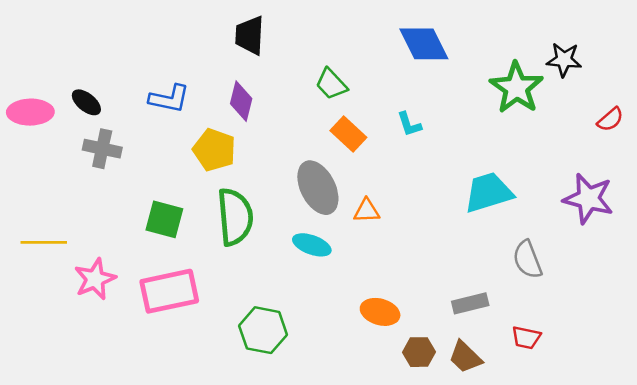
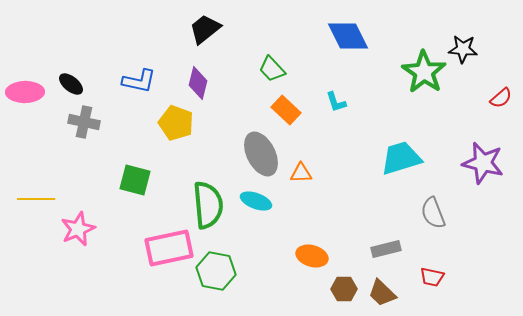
black trapezoid: (250, 35) -> (205, 29), turned 48
green semicircle: (235, 217) -> (208, 205), moved
pink rectangle: (169, 291) -> (169, 248), moved

